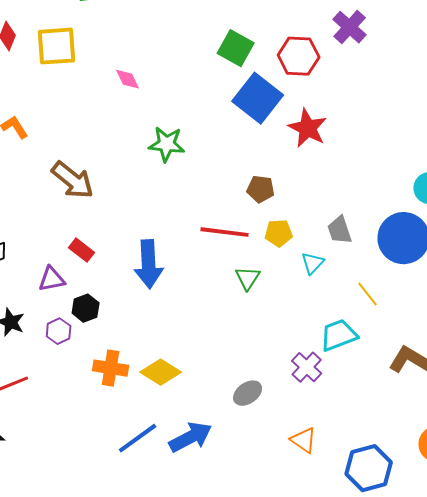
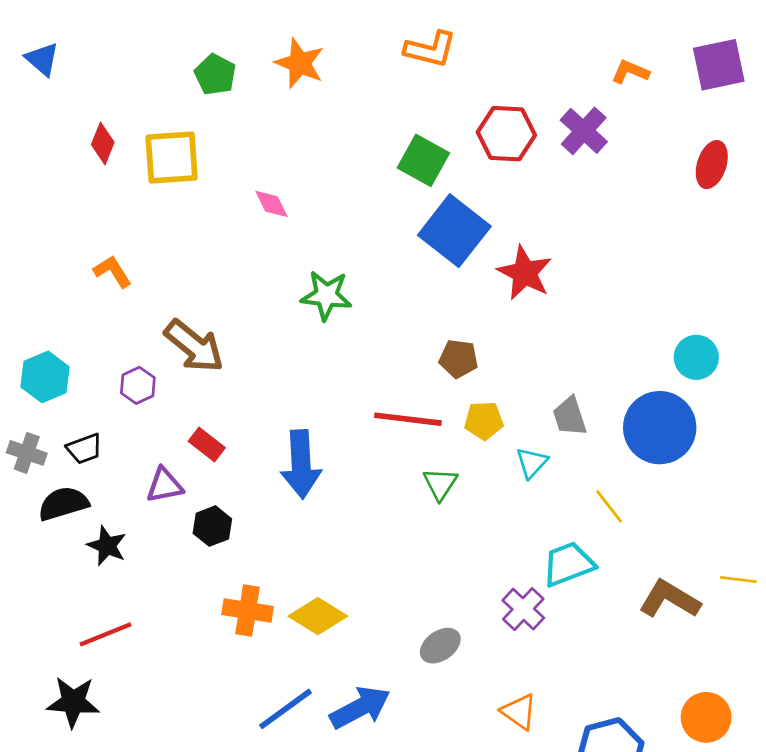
red hexagon: (299, 56) -> (506, 134), moved
purple hexagon: (59, 331) -> (138, 385), moved

